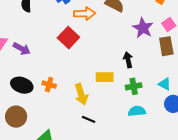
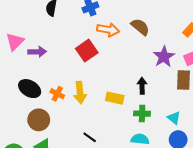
purple arrow: (22, 49) -> (37, 52), turned -42
yellow arrow: (81, 94) -> (80, 93), moved
brown circle: (16, 117) -> (39, 120), moved

